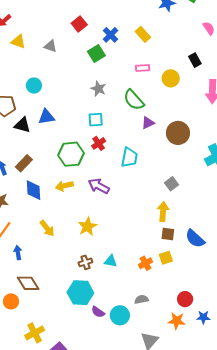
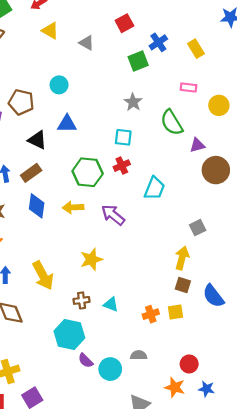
purple triangle: (148, 123) -> (197, 145), moved
black triangle: (22, 125) -> (37, 140), moved
yellow arrow: (47, 228) -> (43, 275), moved, size x1.4

